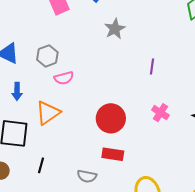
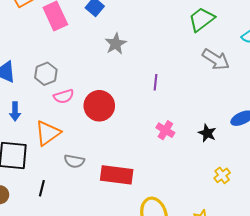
red circle: (111, 118) -> (99, 106), moved
red rectangle: (113, 154) -> (117, 175), size x1.4
gray semicircle: (87, 176) -> (74, 161), moved

